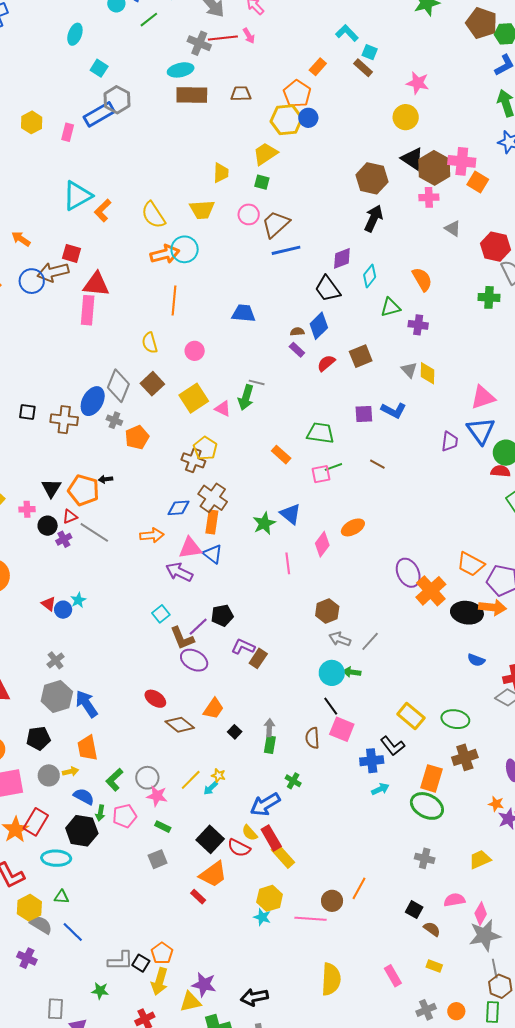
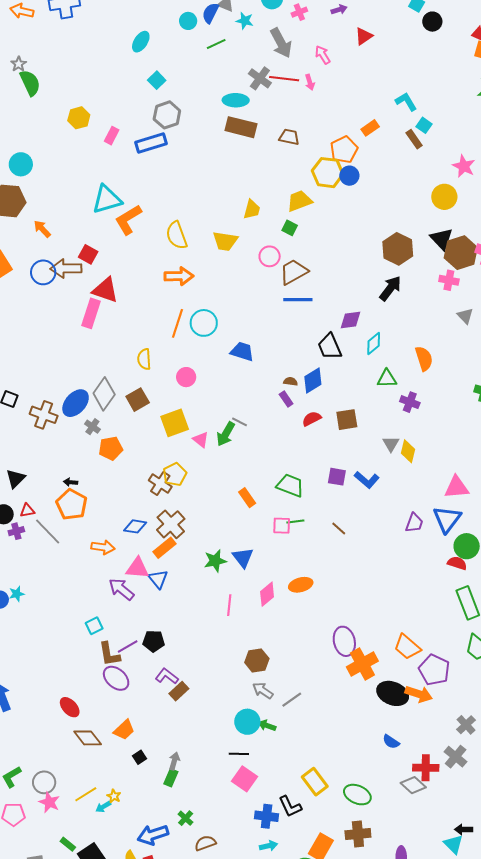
blue rectangle: (99, 114) -> (151, 143), moved
orange L-shape: (103, 210) -> (128, 220), size x1.4
cyan circle: (185, 249) -> (204, 323), moved
orange pentagon: (84, 490) -> (72, 505), moved
orange rectangle: (212, 522) -> (164, 548), turned 30
black line: (331, 706) -> (239, 754), turned -66
brown semicircle: (312, 738) -> (205, 843), moved, turned 60
green rectangle: (163, 827) -> (68, 844), moved

